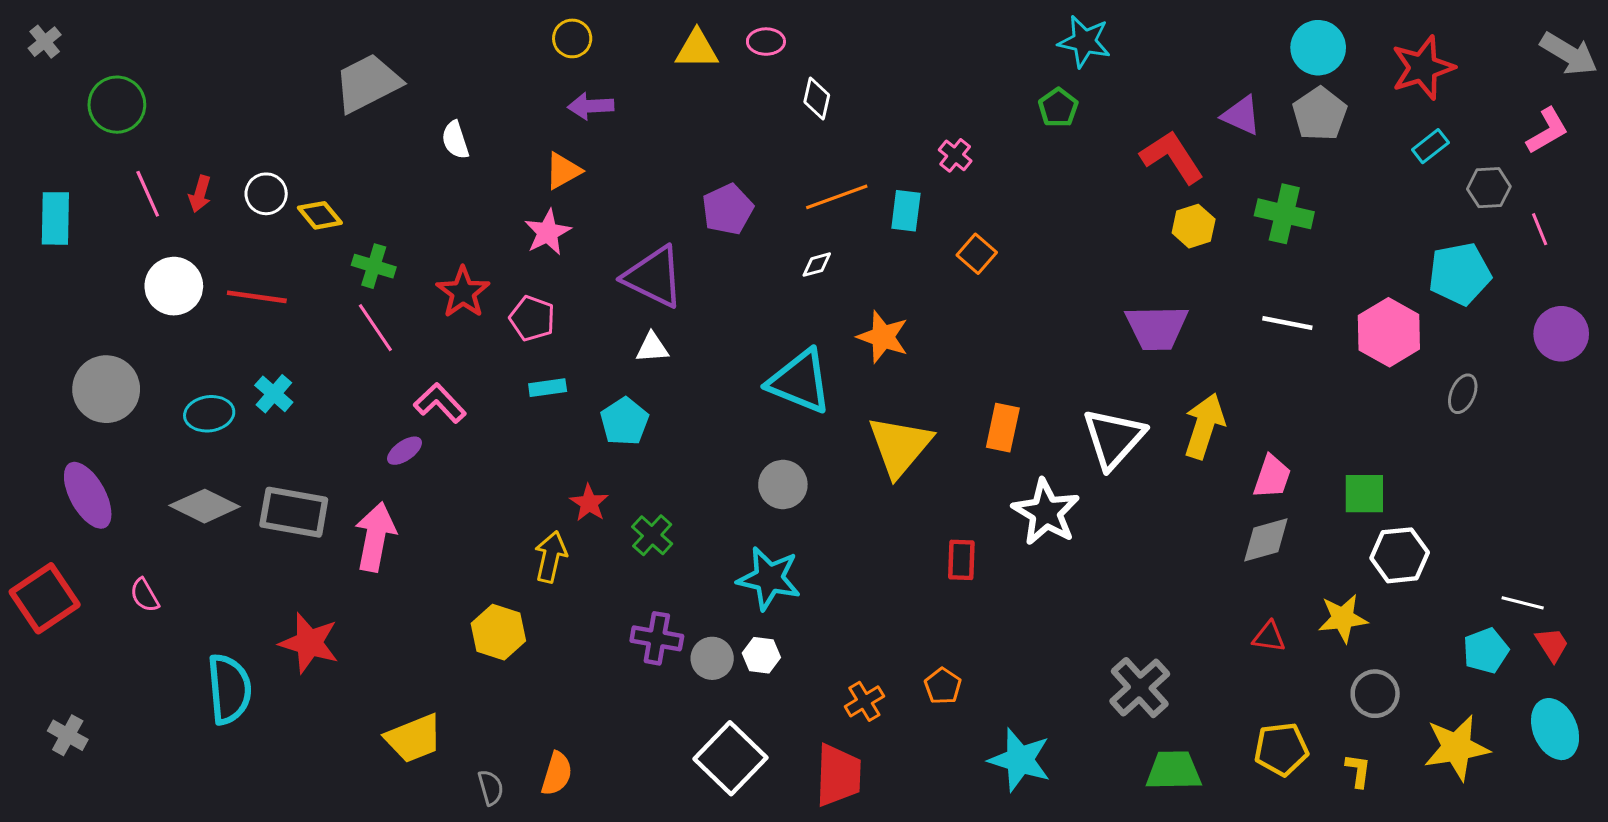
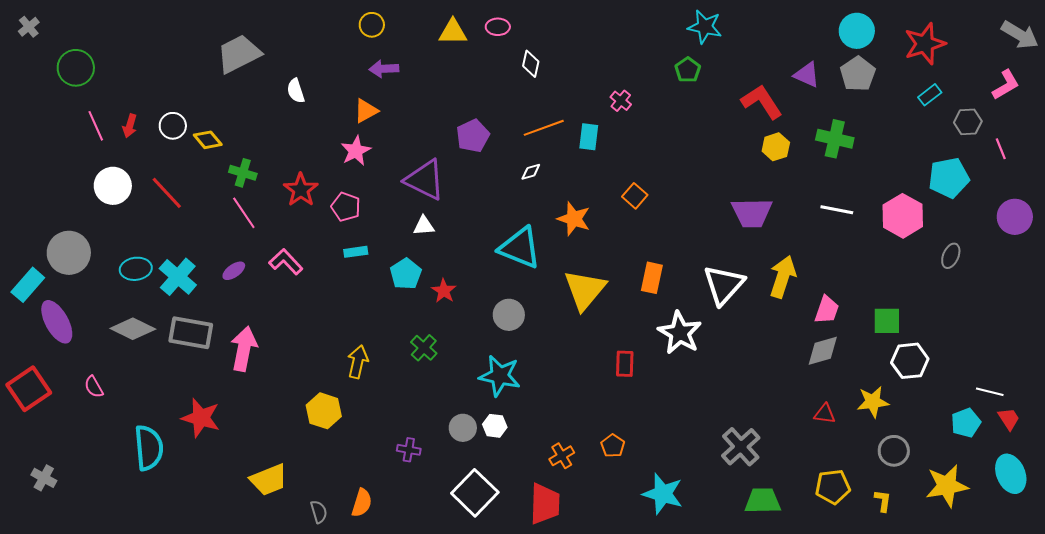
cyan rectangle: (55, 218) -> (28, 285), moved, turned 40
orange square: (977, 254) -> (635, 196), moved
red line: (257, 297) -> (167, 193), turned 39
cyan cross: (274, 394) -> (178, 277), moved, size x1.5
purple ellipse: (405, 451) -> (234, 271), moved
red star: (589, 503) -> (444, 291), moved
purple cross: (657, 638) -> (409, 450), moved, size x0.7

